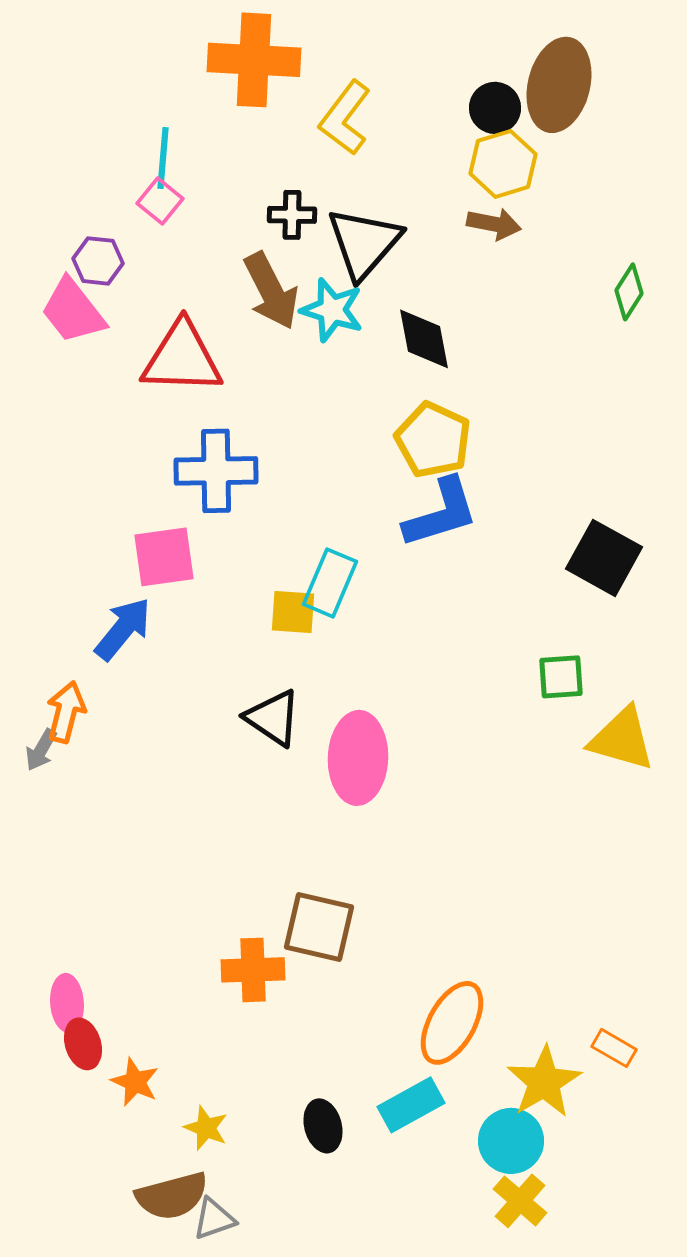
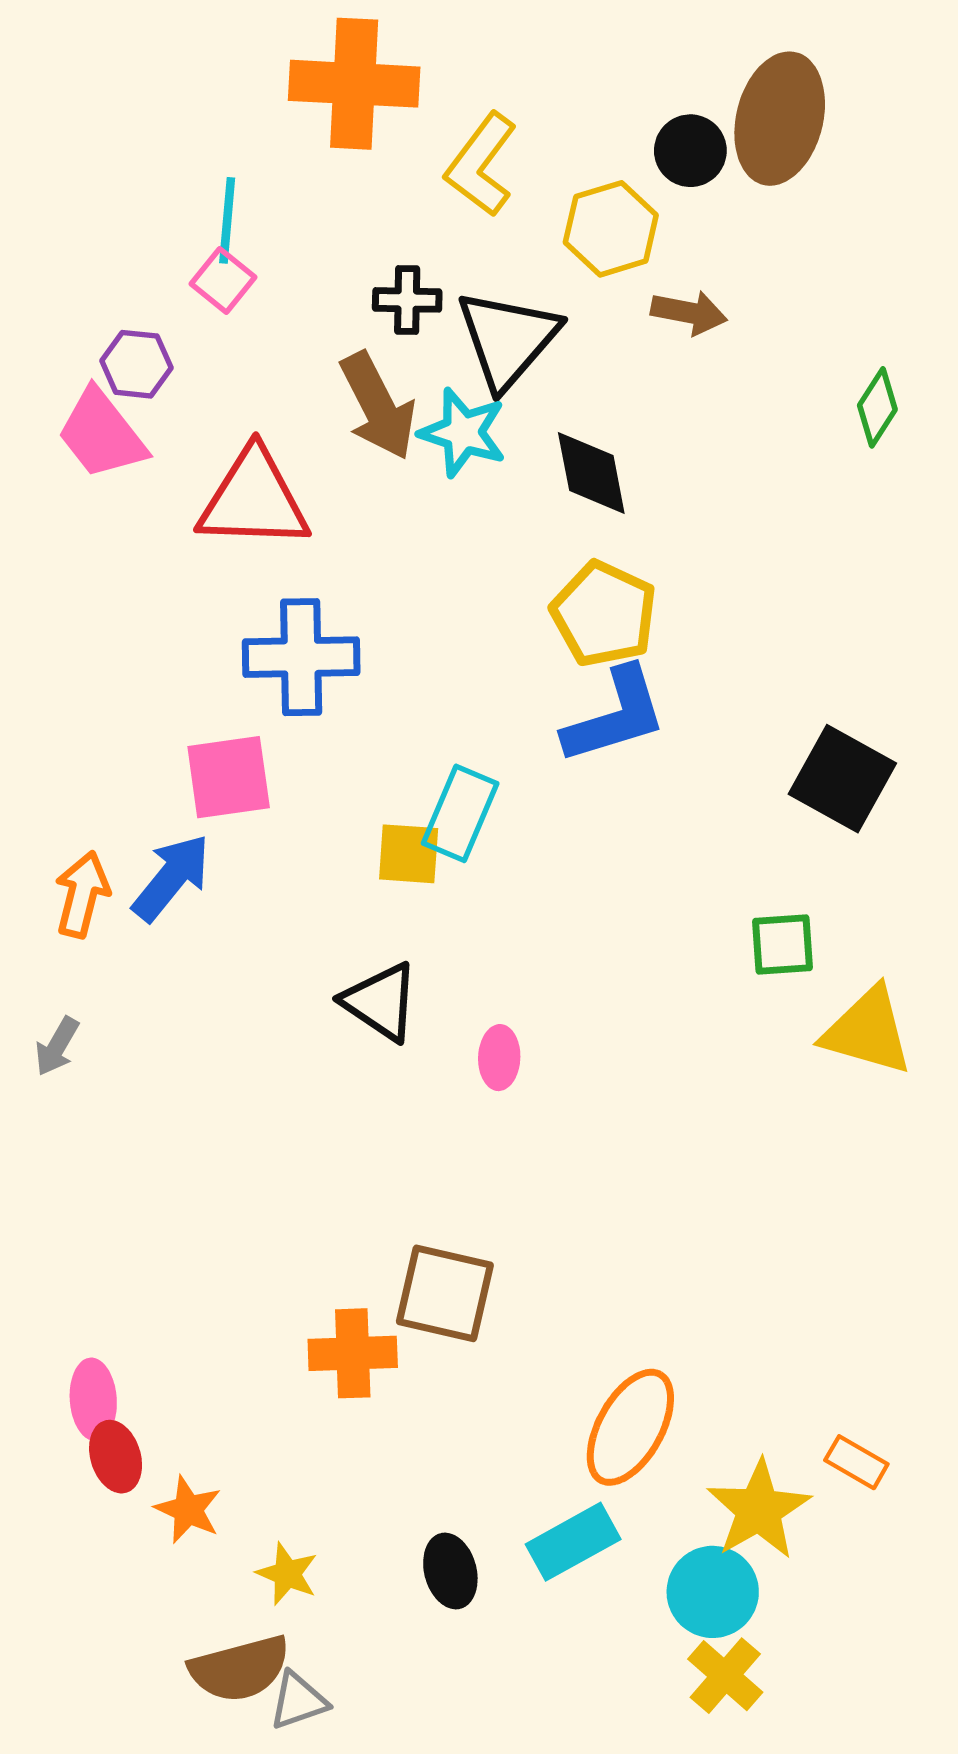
yellow hexagon: (503, 164) -> (611, 229), moved
orange arrow: (66, 712) -> (82, 894), moved
pink ellipse: (358, 758) -> (499, 1058), size x0.5

